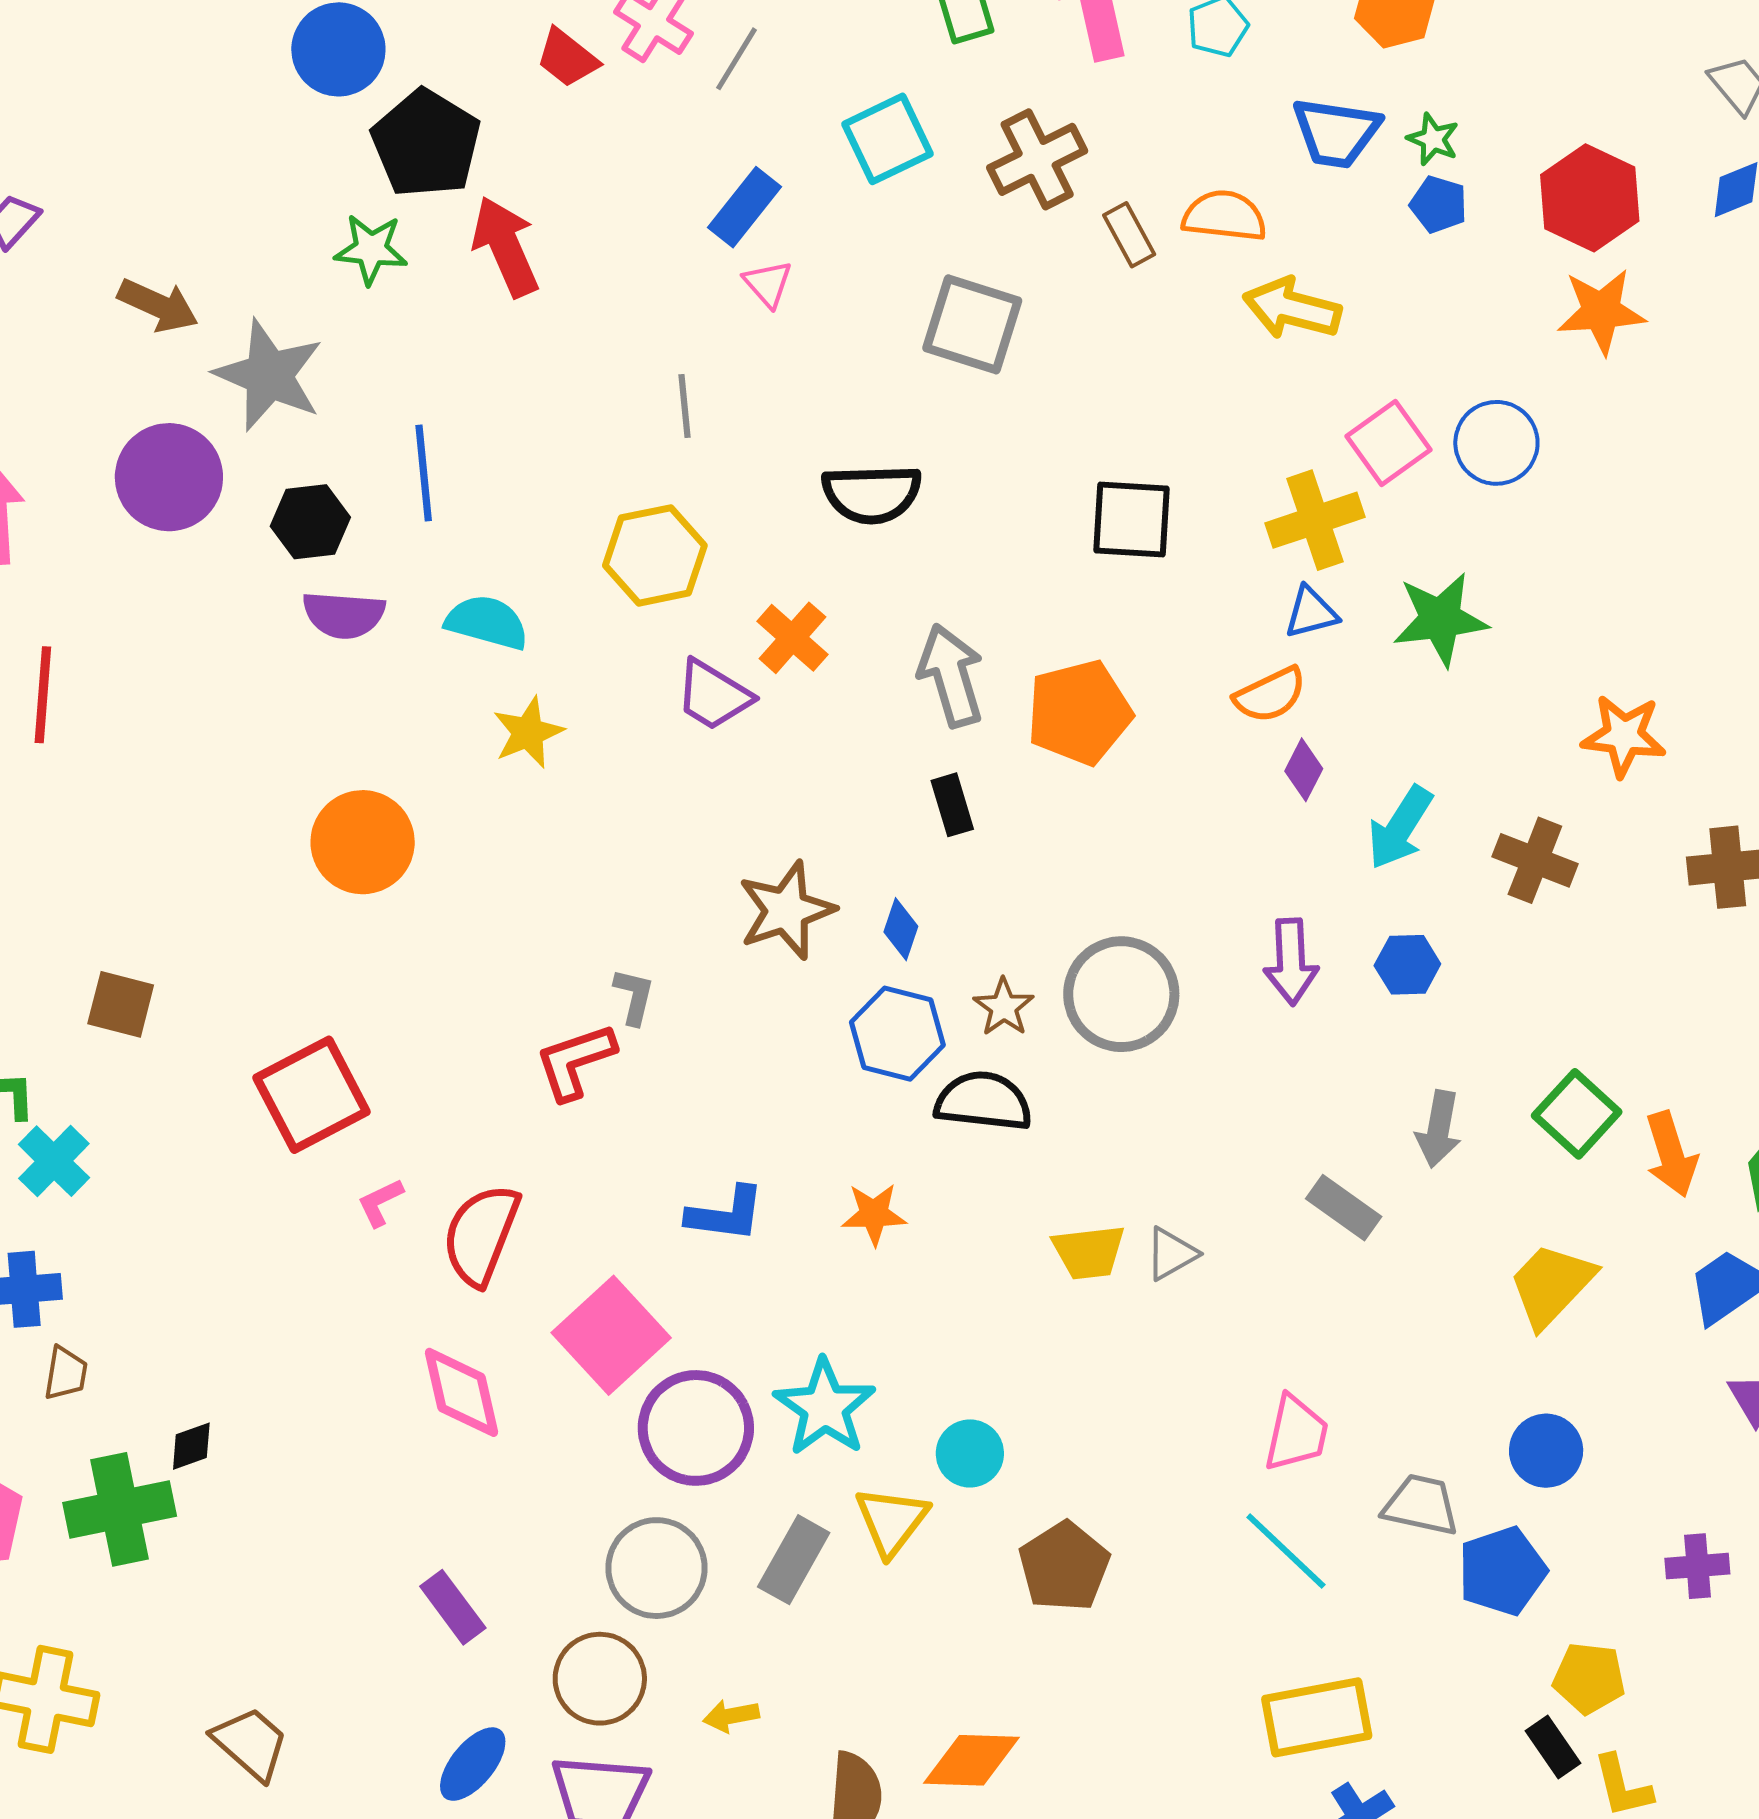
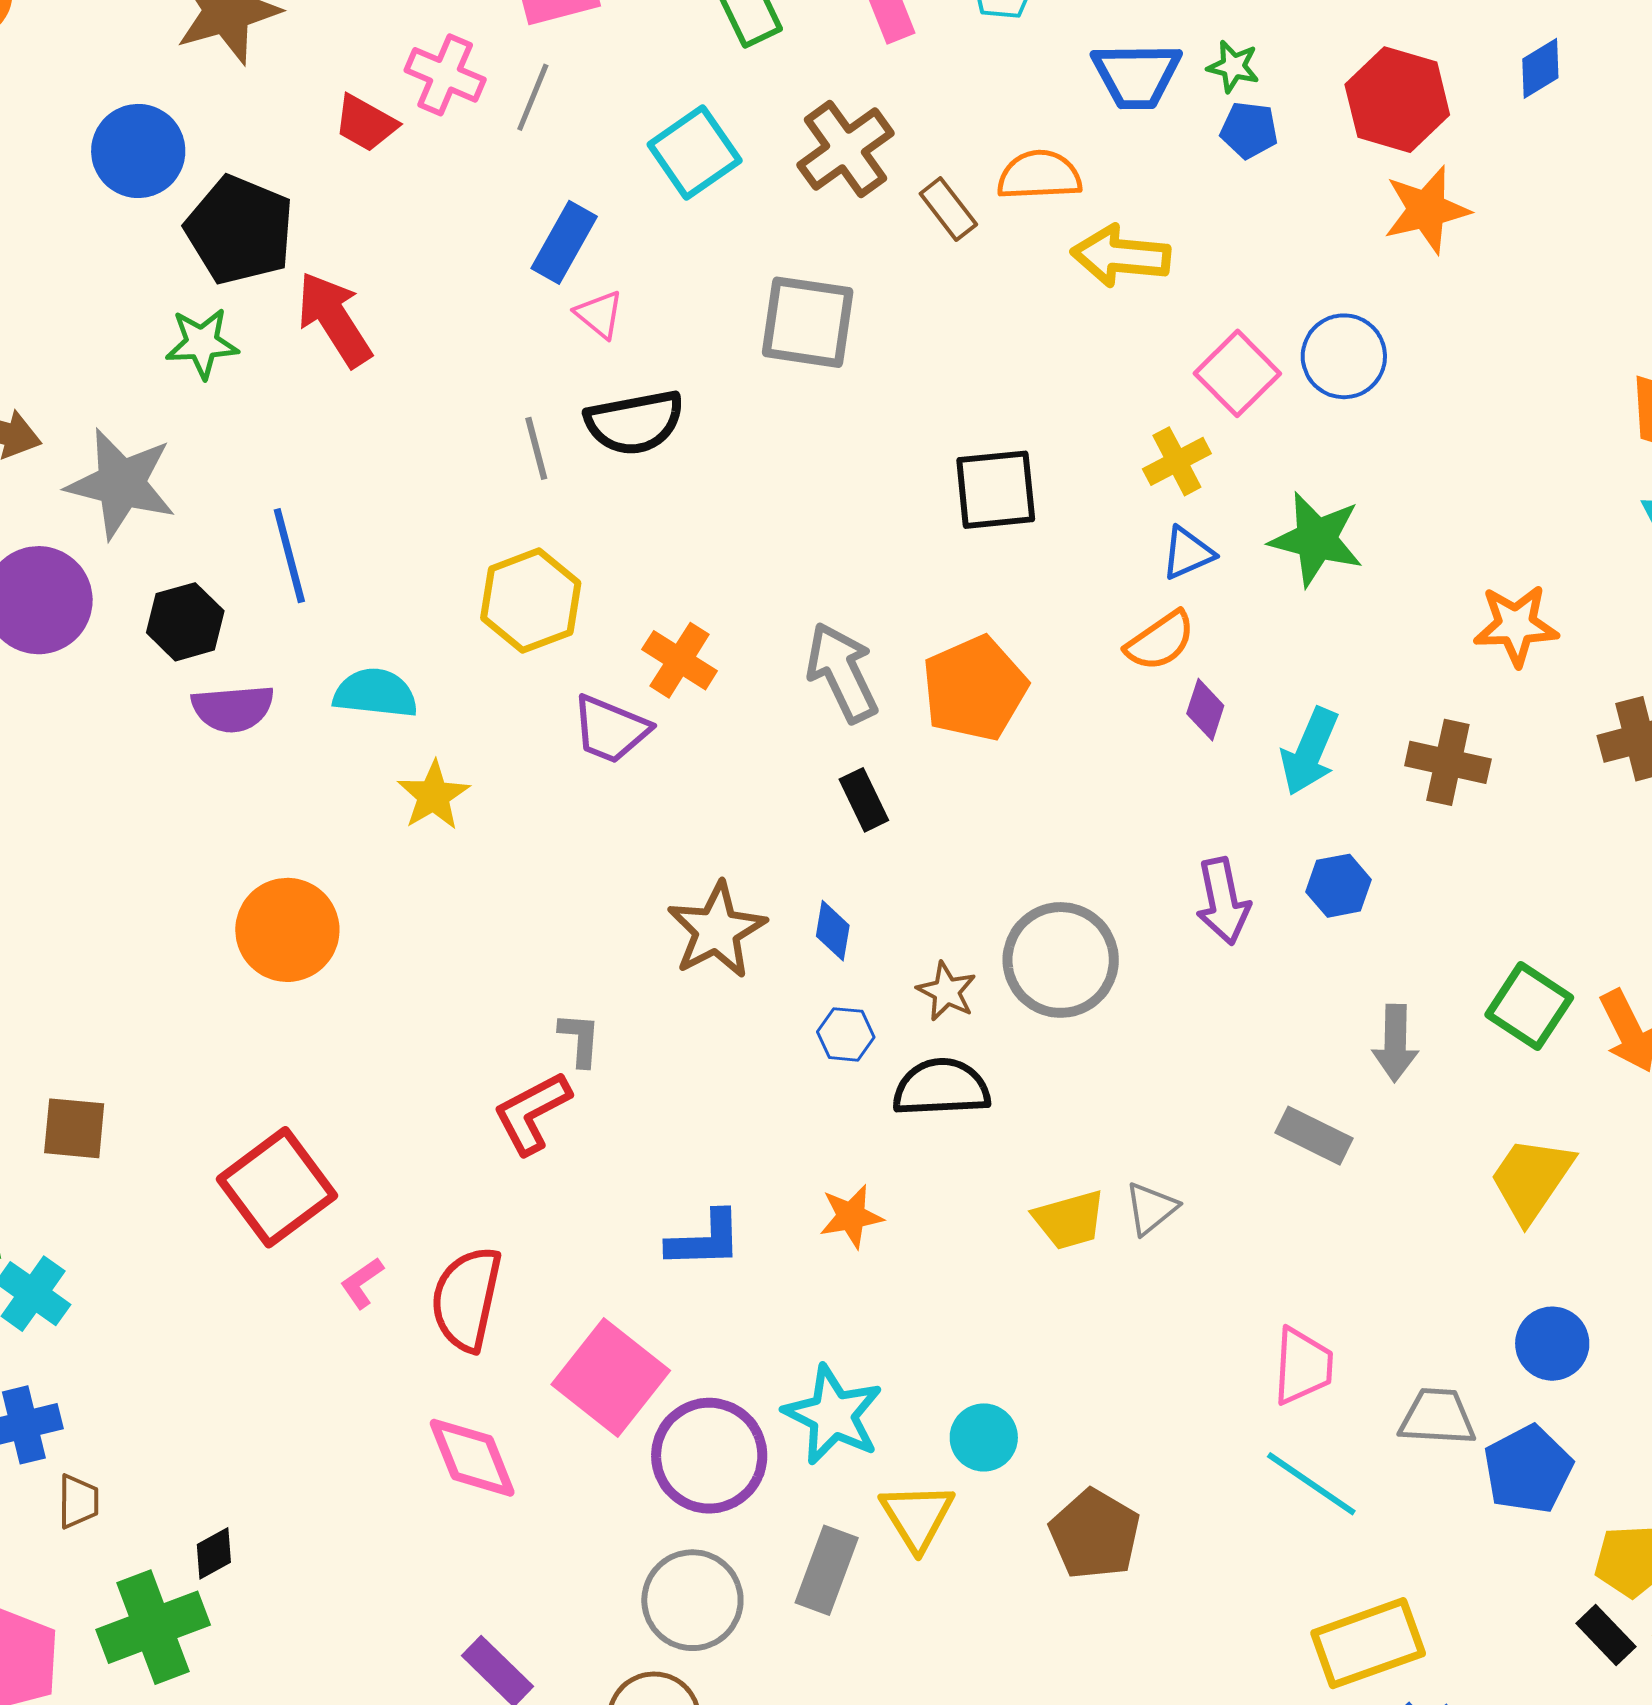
black semicircle: (872, 494) -> (635, 422), moved
yellow cross: (1315, 520) -> (1177, 461), size x0.7
green star: (1440, 619) -> (1316, 539), turned 30
blue hexagon: (897, 1034) -> (846, 1034), size x0.6

